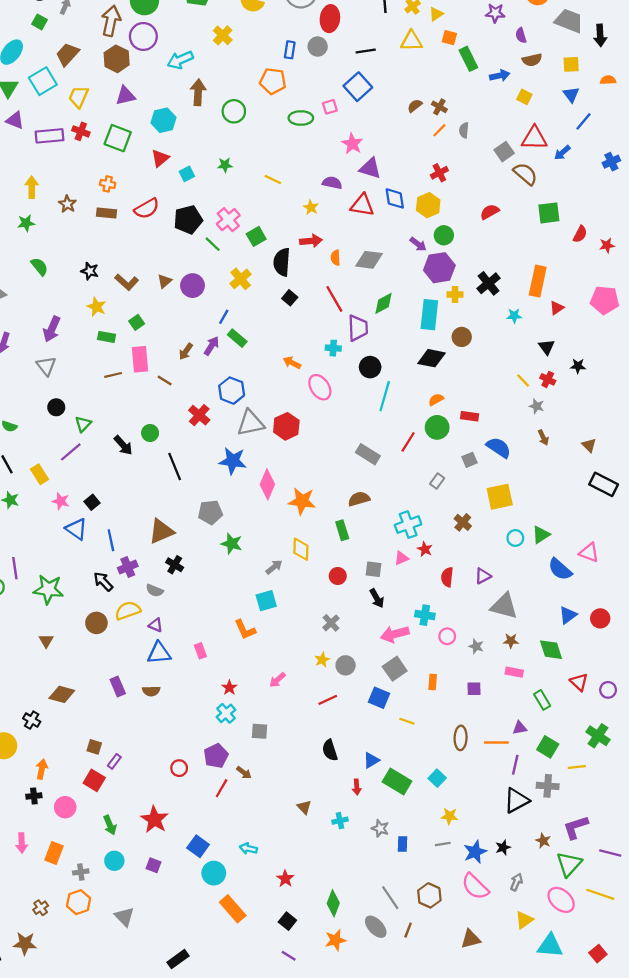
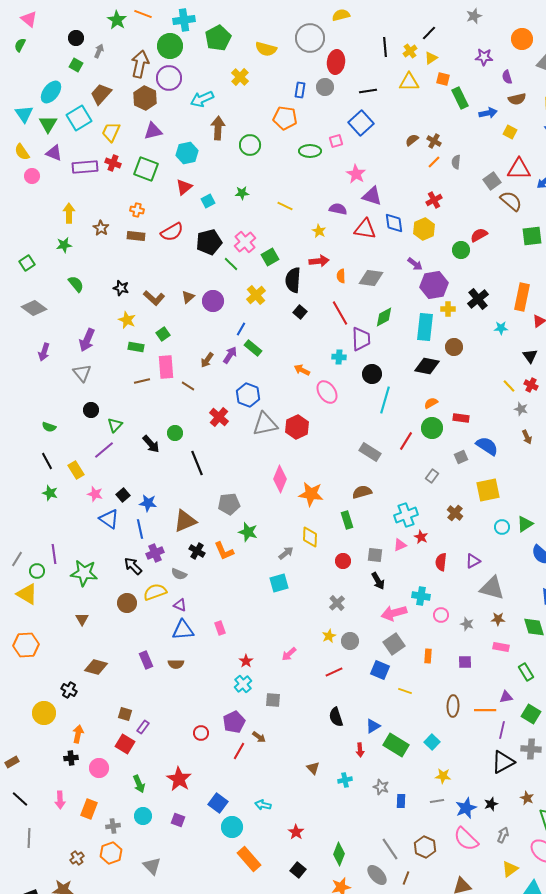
green circle: (444, 235) -> (461, 250), moved
blue star: (233, 461) -> (148, 503), moved, size x0.7
orange L-shape: (245, 630) -> (224, 551), moved

